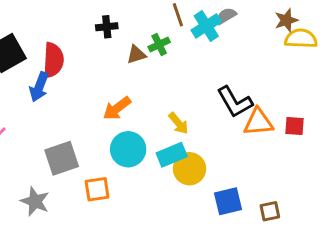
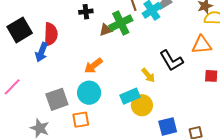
green cross: (159, 44) -> (121, 23), size x1.6
orange triangle: (258, 122) -> (202, 45), moved
yellow arrow: (178, 123) -> (148, 75), moved
cyan circle: (128, 149) -> (89, 93), moved

